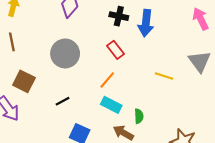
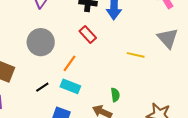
orange line: (107, 80) -> (70, 63), moved
cyan rectangle: (111, 105) -> (70, 86), moved

